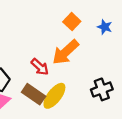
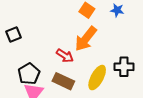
black cross: (102, 89) -> (124, 67), turned 30
yellow ellipse: (54, 96) -> (97, 78), moved

